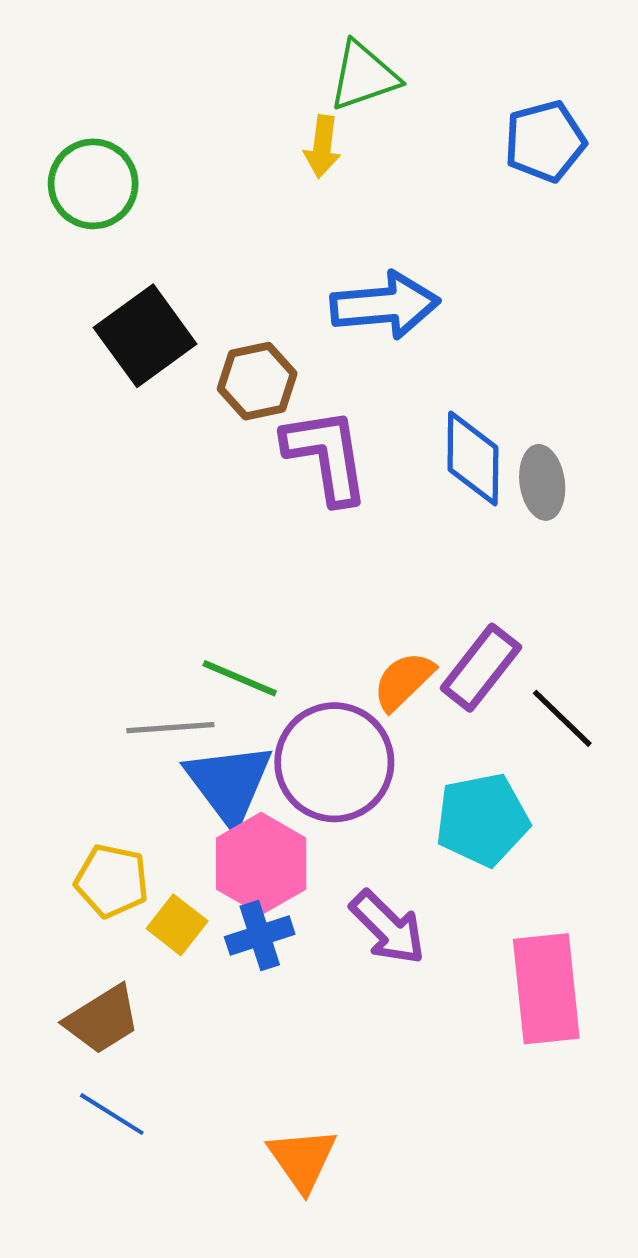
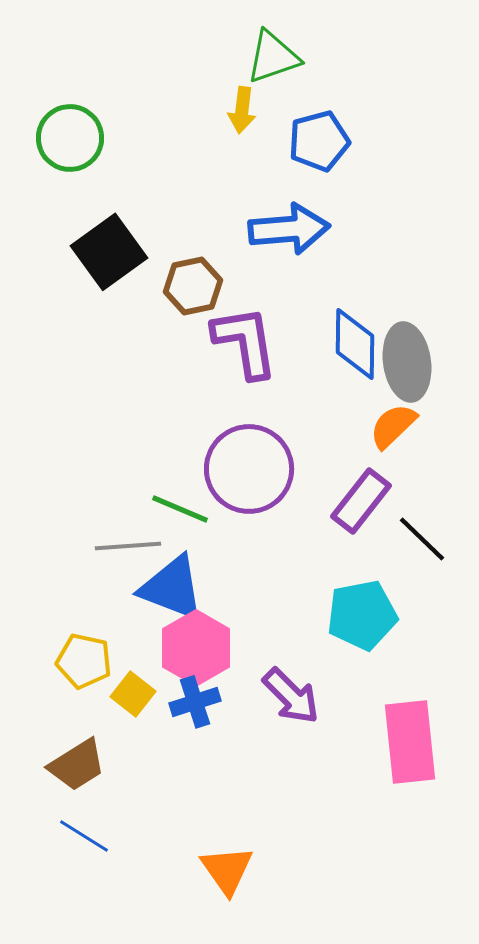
blue pentagon: (545, 141) -> (319, 141), moved
gray ellipse: (542, 482) -> (407, 362), size x1.4
orange semicircle: (404, 681) -> (393, 426), moved
purple circle: (334, 762) -> (249, 469), moved
blue triangle: (229, 784) -> (172, 588), turned -32

